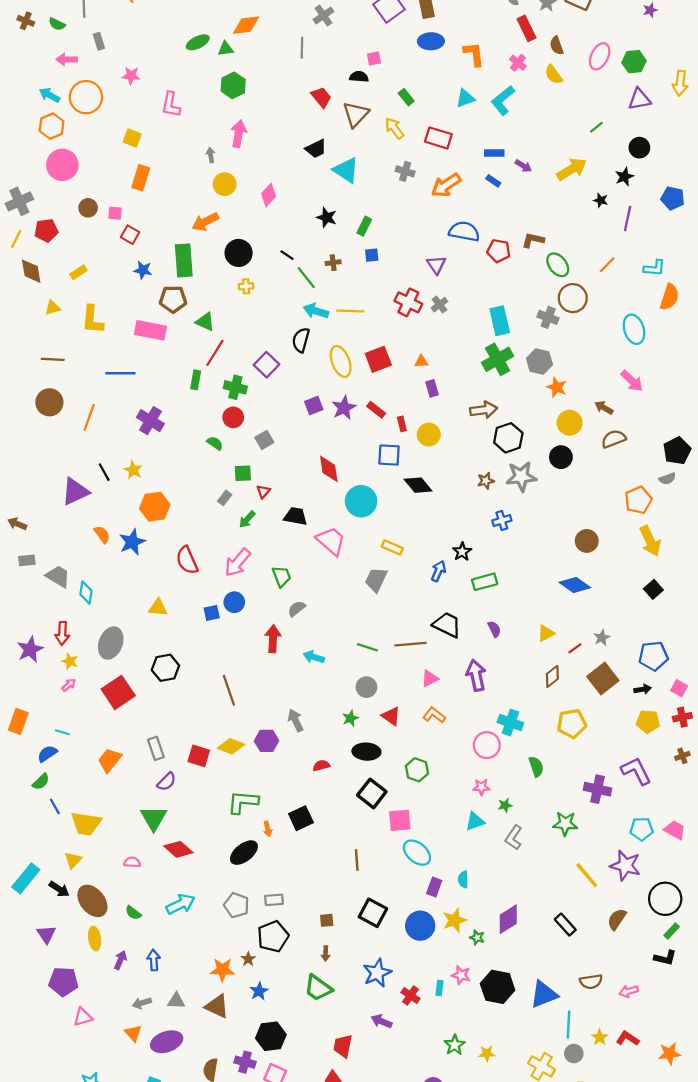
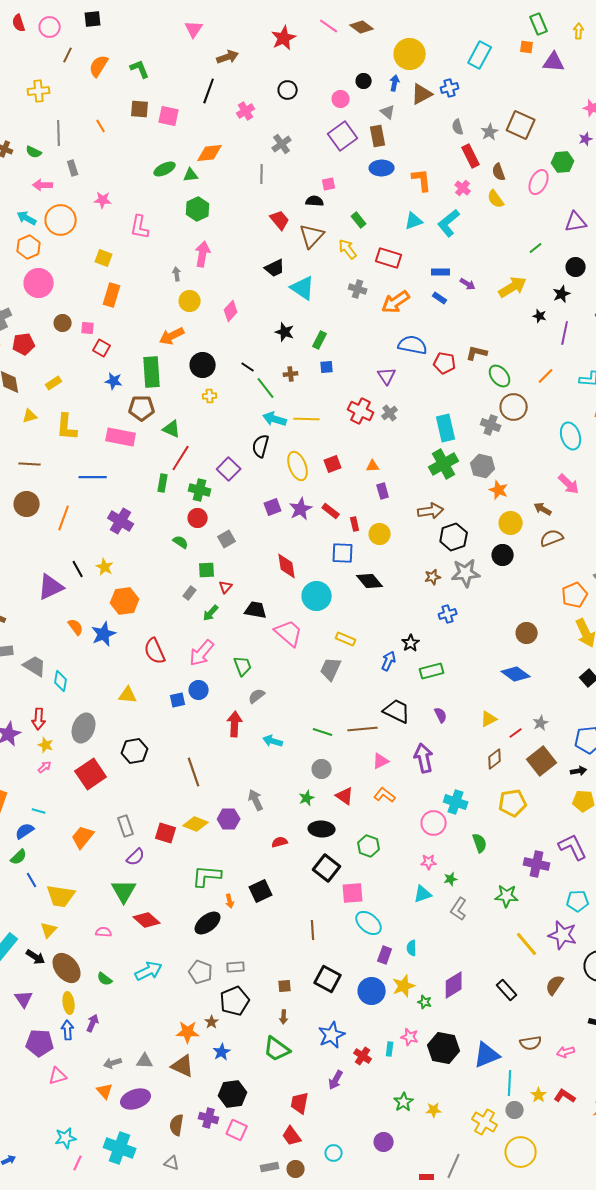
green hexagon: (634, 62) -> (563, 162), moved
red square: (378, 359) -> (333, 464), size x0.7
blue arrow: (154, 960) -> (68, 1030), moved
purple arrow: (381, 1021) -> (336, 1080), turned -84

